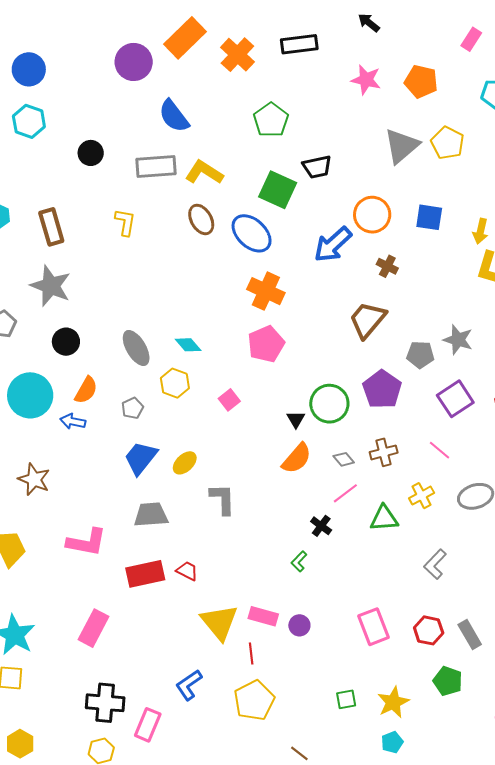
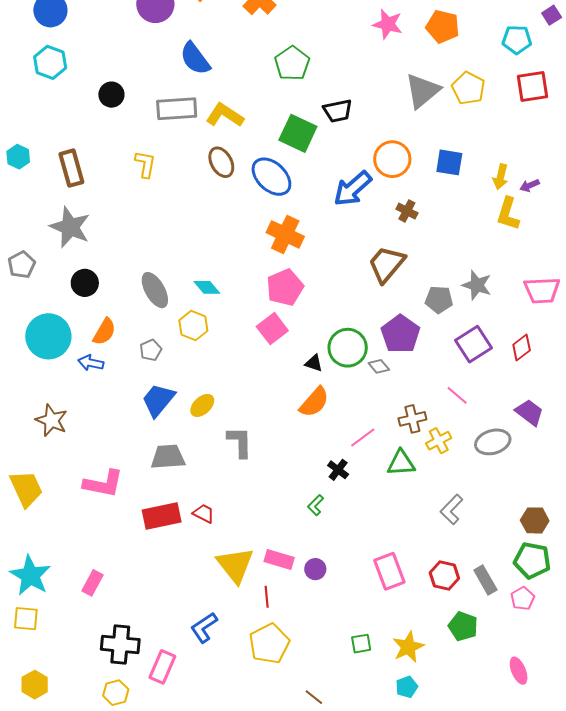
pink square: (229, 400) -> (272, 329), moved, size x1.4
black triangle: (296, 419) -> (314, 363), turned -42
brown cross: (384, 452) -> (412, 419), moved
gray diamond: (344, 459) -> (379, 366), moved
pink rectangle: (93, 628) -> (92, 583), moved, size x0.7

